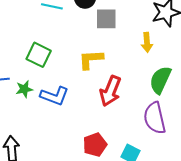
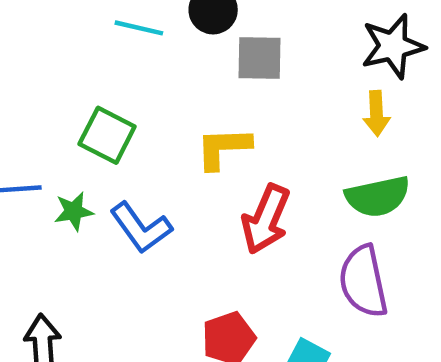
yellow arrow: (147, 42) -> (376, 113), moved
green semicircle: (160, 80) -> (378, 196), turned -128
blue L-shape: (55, 96) -> (141, 228), turned 32

